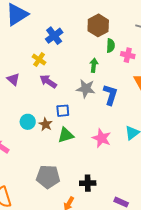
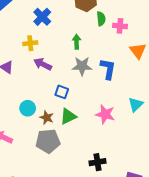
yellow cross: (39, 60) -> (30, 43), turned -32
green arrow: (94, 65) -> (77, 42), moved
blue square: (63, 111) -> (62, 92), turned 32
brown star: (46, 124) -> (47, 117), moved
gray pentagon: (48, 177) -> (48, 141), moved

